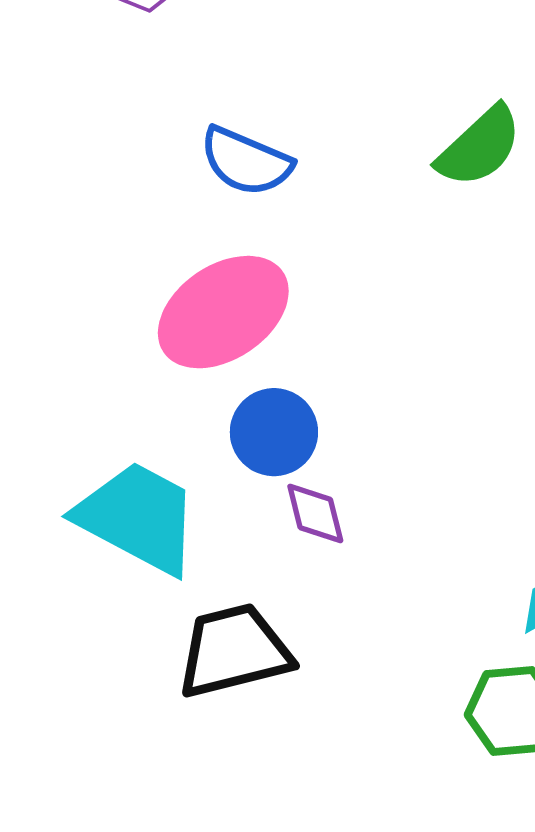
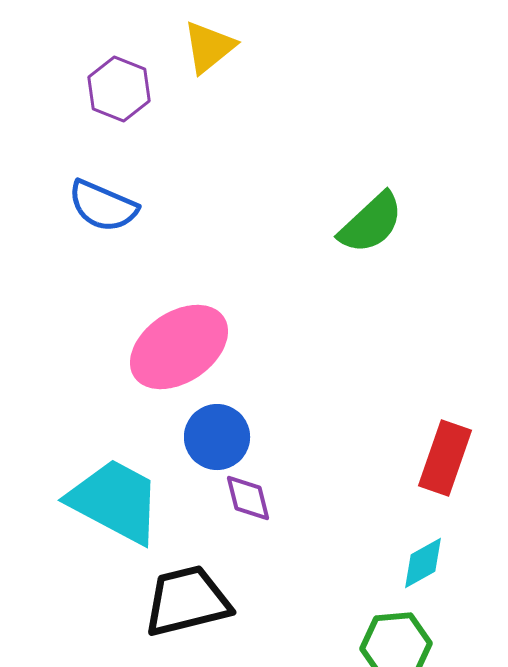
blue semicircle: (246, 161) -> (103, 206), moved

